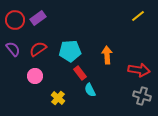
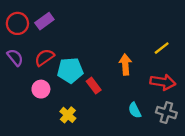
yellow line: (138, 16) -> (162, 48), moved
cyan pentagon: (70, 51) -> (70, 70), moved
cyan semicircle: (90, 90) -> (135, 110), moved

